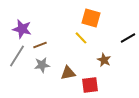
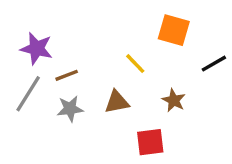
orange square: (91, 18) -> (174, 30), moved
brown triangle: (68, 73) -> (117, 102), moved

